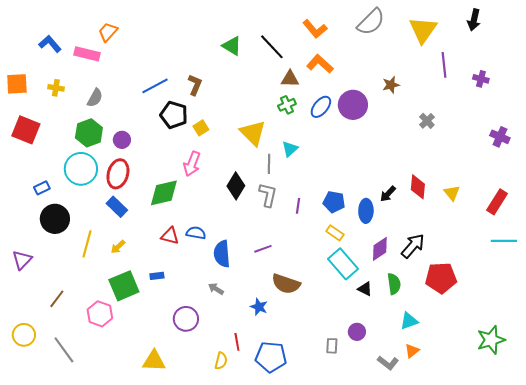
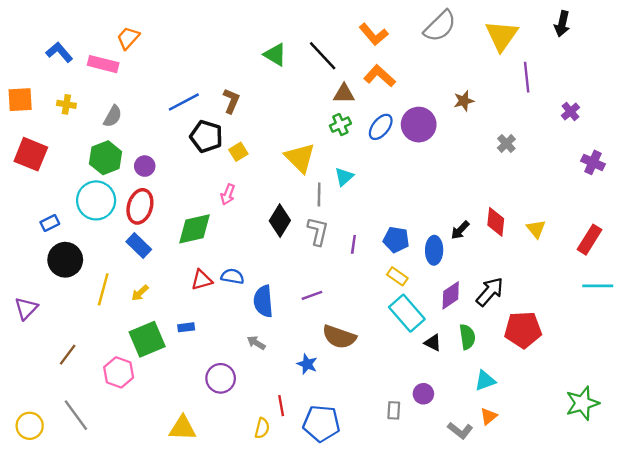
purple cross: (481, 79) -> (570, 111), moved, turned 35
pink arrow: (192, 164) -> (228, 195), size x0.7
red triangle: (170, 236) -> (202, 280), turned -30
yellow circle: (24, 335) -> (30, 426), moved

